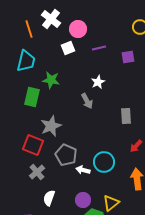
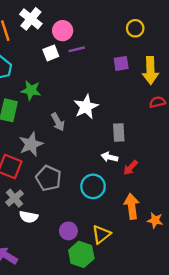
purple line: (99, 48) -> (77, 49), moved
white star: (98, 82) -> (86, 107), moved, size x1.5
gray arrow: (87, 101) -> (58, 122), moved
white arrow: (83, 170) -> (109, 157), moved
white semicircle: (49, 198) -> (29, 217), moved, turned -98

